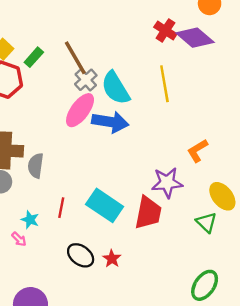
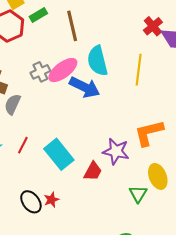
gray cross: (86, 80) -> (40, 72), moved
orange L-shape: (197, 151) -> (149, 133), size x1.5
red trapezoid: (148, 213) -> (93, 171), size x0.7
black ellipse: (81, 255) -> (31, 202), moved

